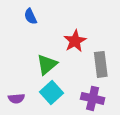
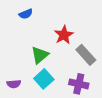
blue semicircle: (30, 16) -> (26, 14), turned -88
gray rectangle: (101, 64) -> (86, 55), turned -35

